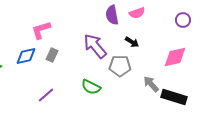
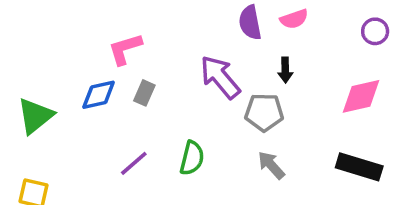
black arrow: (132, 42) -> (285, 70), turned 56
gray arrow: (151, 84) -> (271, 165), moved
green semicircle: (91, 87) -> (192, 158), moved, turned -102

